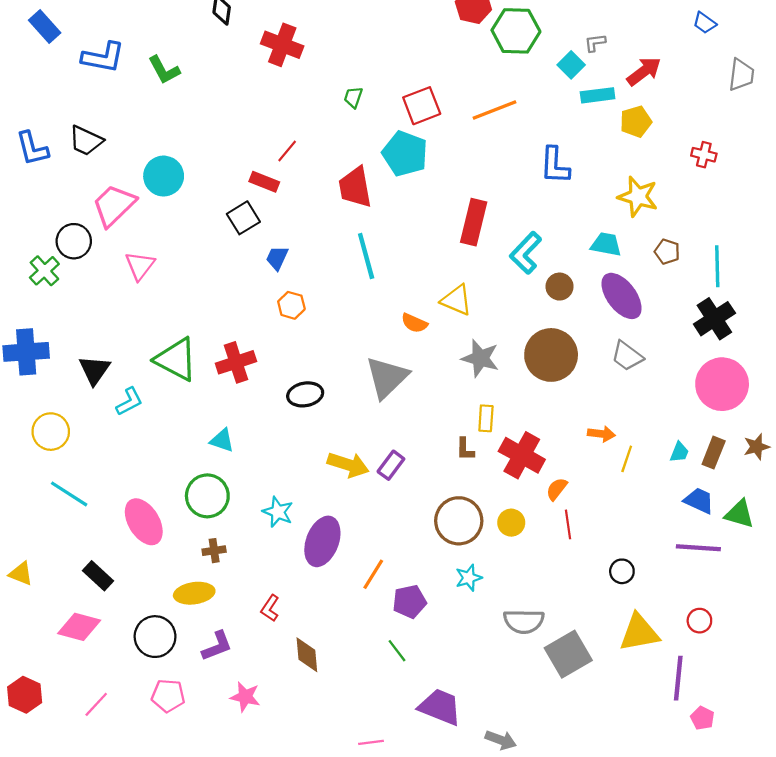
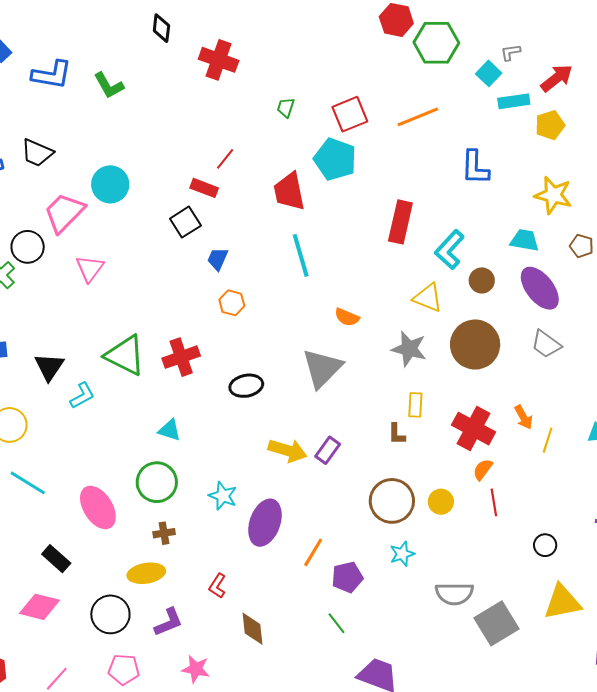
yellow triangle: (456, 300) -> (428, 298), moved
orange arrow: (601, 434) -> (523, 417), turned 55
red cross: (522, 455) -> (474, 429), moved

